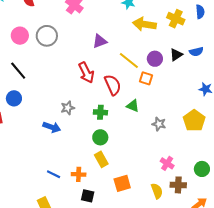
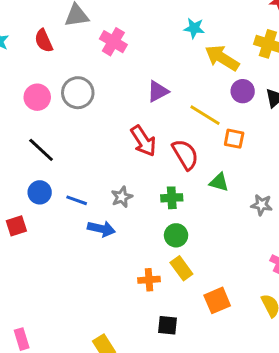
yellow arrow: (144, 24) -> (222, 58), turned 30
purple circle: (155, 59) -> (243, 91), moved
blue line: (54, 174) -> (77, 200), moved
orange cross: (79, 174) -> (149, 280), moved

